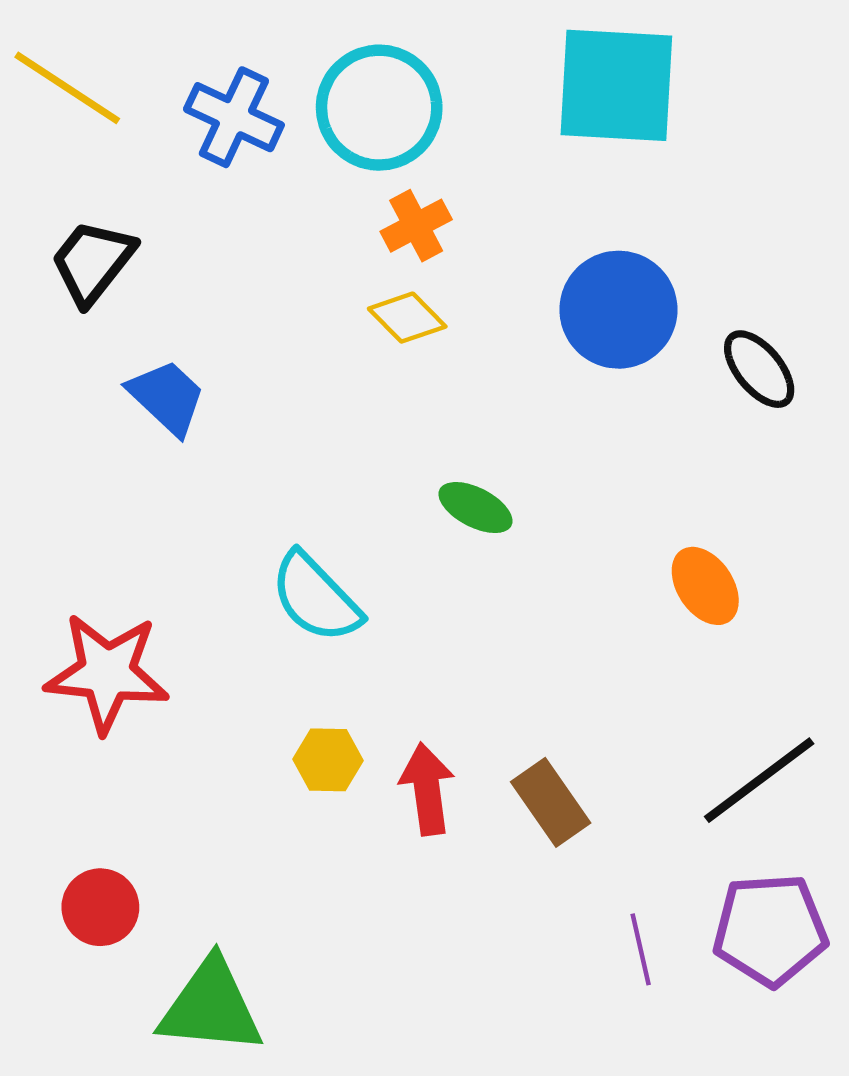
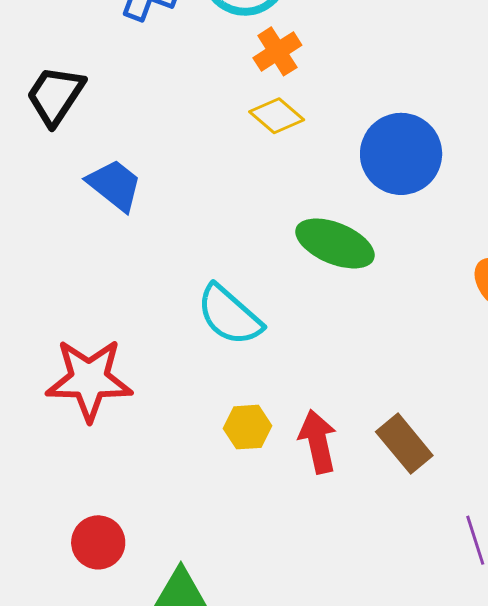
blue circle: (618, 310) -> (401, 154), moved
green ellipse: (475, 508) -> (335, 243), size x1.5

